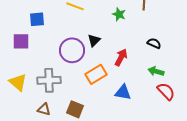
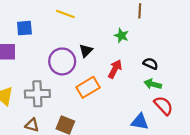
green star: (119, 14) -> (121, 36), moved
black semicircle: (154, 43) -> (151, 64), moved
blue triangle: (123, 92) -> (140, 122), moved

